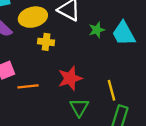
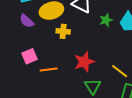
yellow line: (111, 90) -> (120, 71), turned -36

